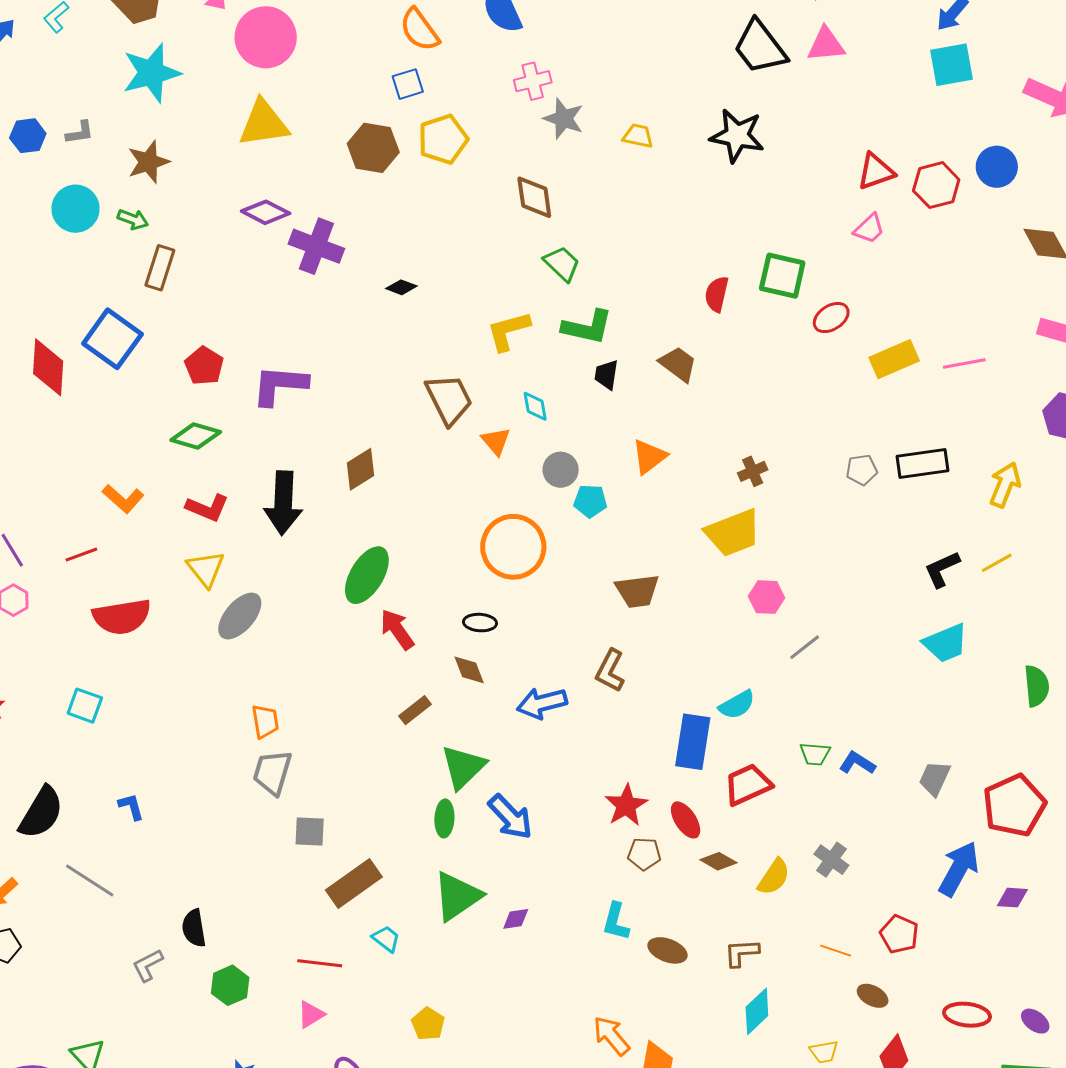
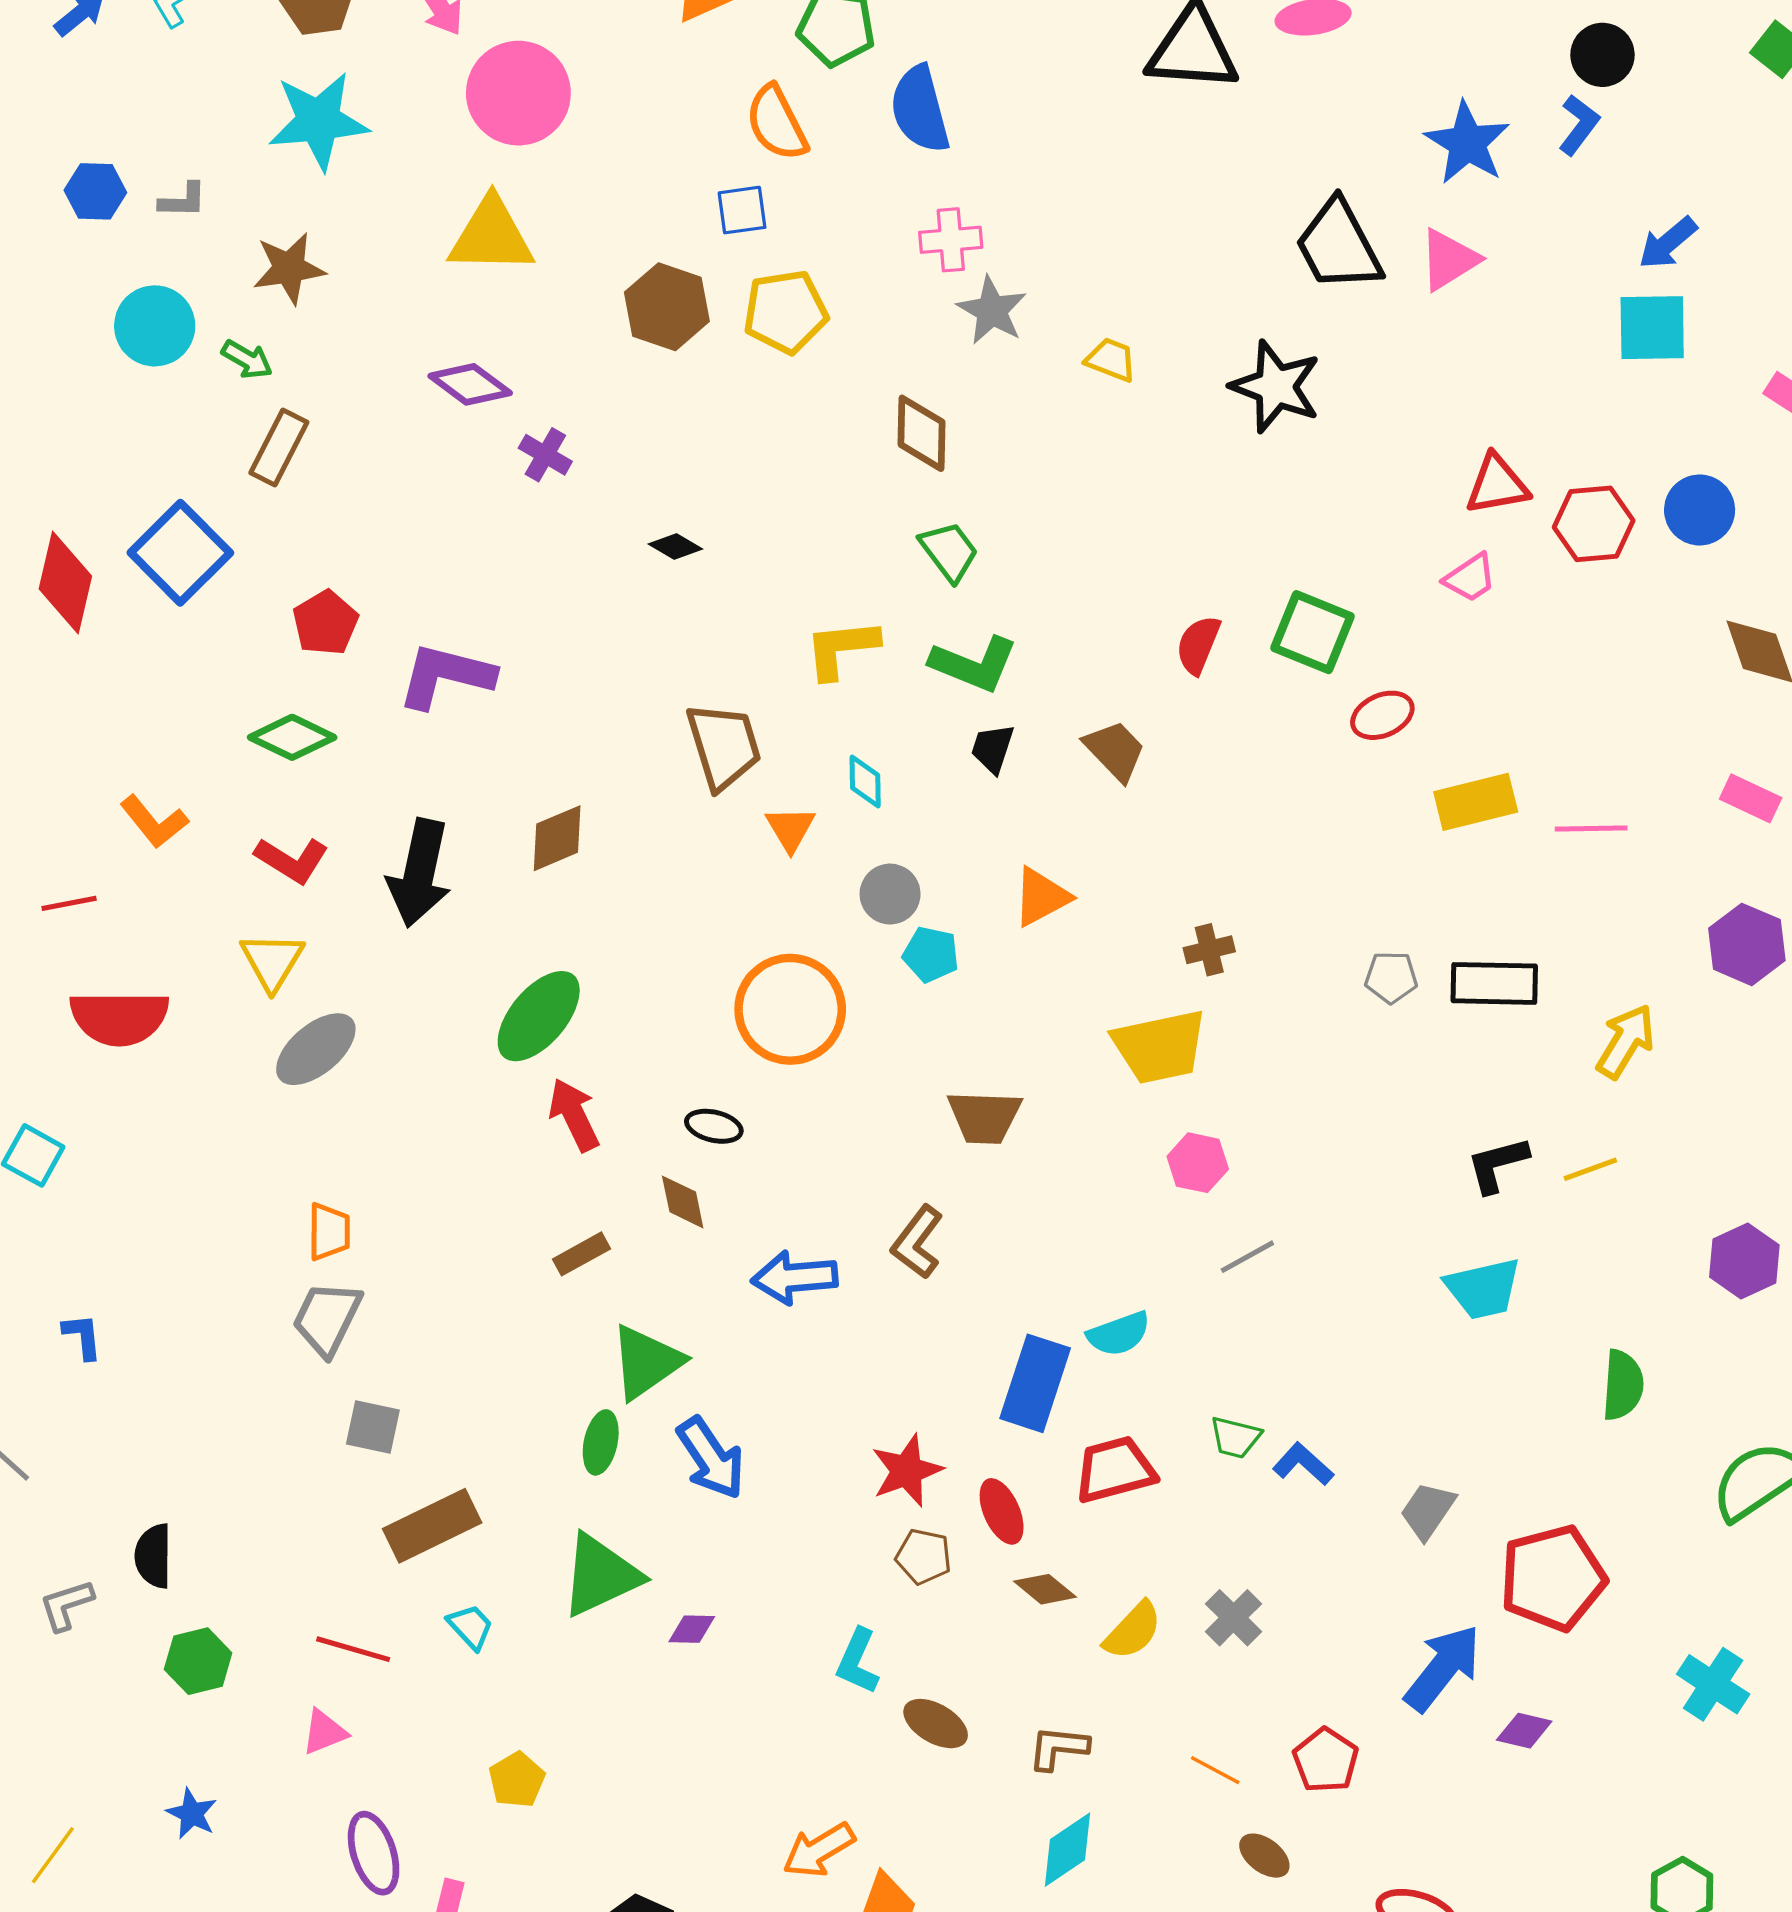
pink triangle: (826, 45) -> (1449, 260), turned -36
purple cross: (316, 246) -> (545, 455), size x0.6
orange arrow: (611, 1036) -> (819, 1850), turned -90

